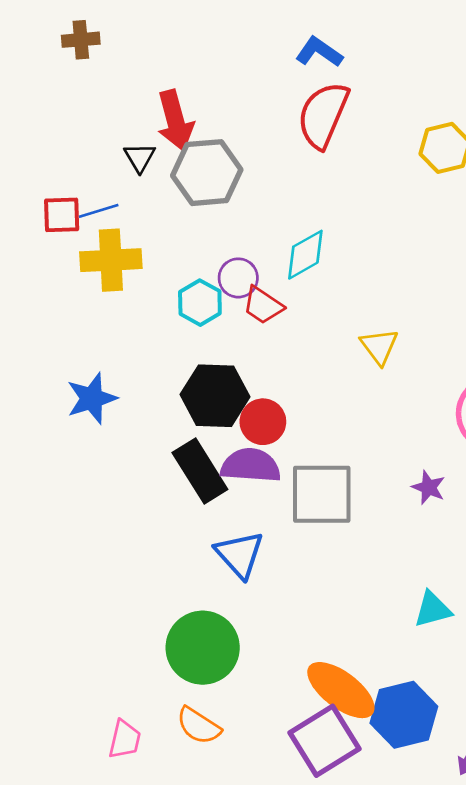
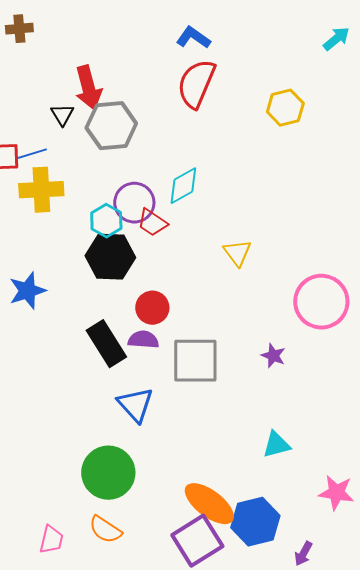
purple circle: (238, 278) -> (134, 203), size x1.4
black hexagon: (215, 396) -> (110, 257), moved
purple semicircle: (251, 466) -> (143, 340), size x0.7

